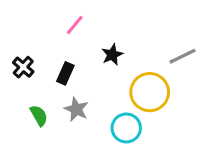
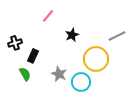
black cross: (23, 67) -> (15, 43), turned 32
black rectangle: (65, 73) -> (33, 56), moved
gray star: (76, 109) -> (59, 74), moved

